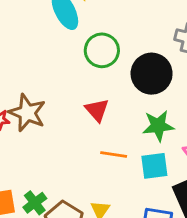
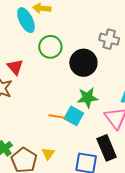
red triangle: (97, 110) -> (15, 67), moved
cyan square: (154, 166) -> (74, 116), moved, turned 36

